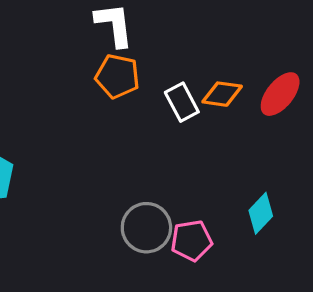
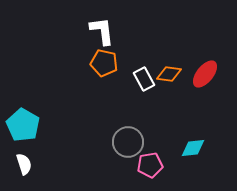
cyan diamond: (261, 213) -> (193, 148), turned 40
gray circle: (146, 228) -> (128, 142), moved

